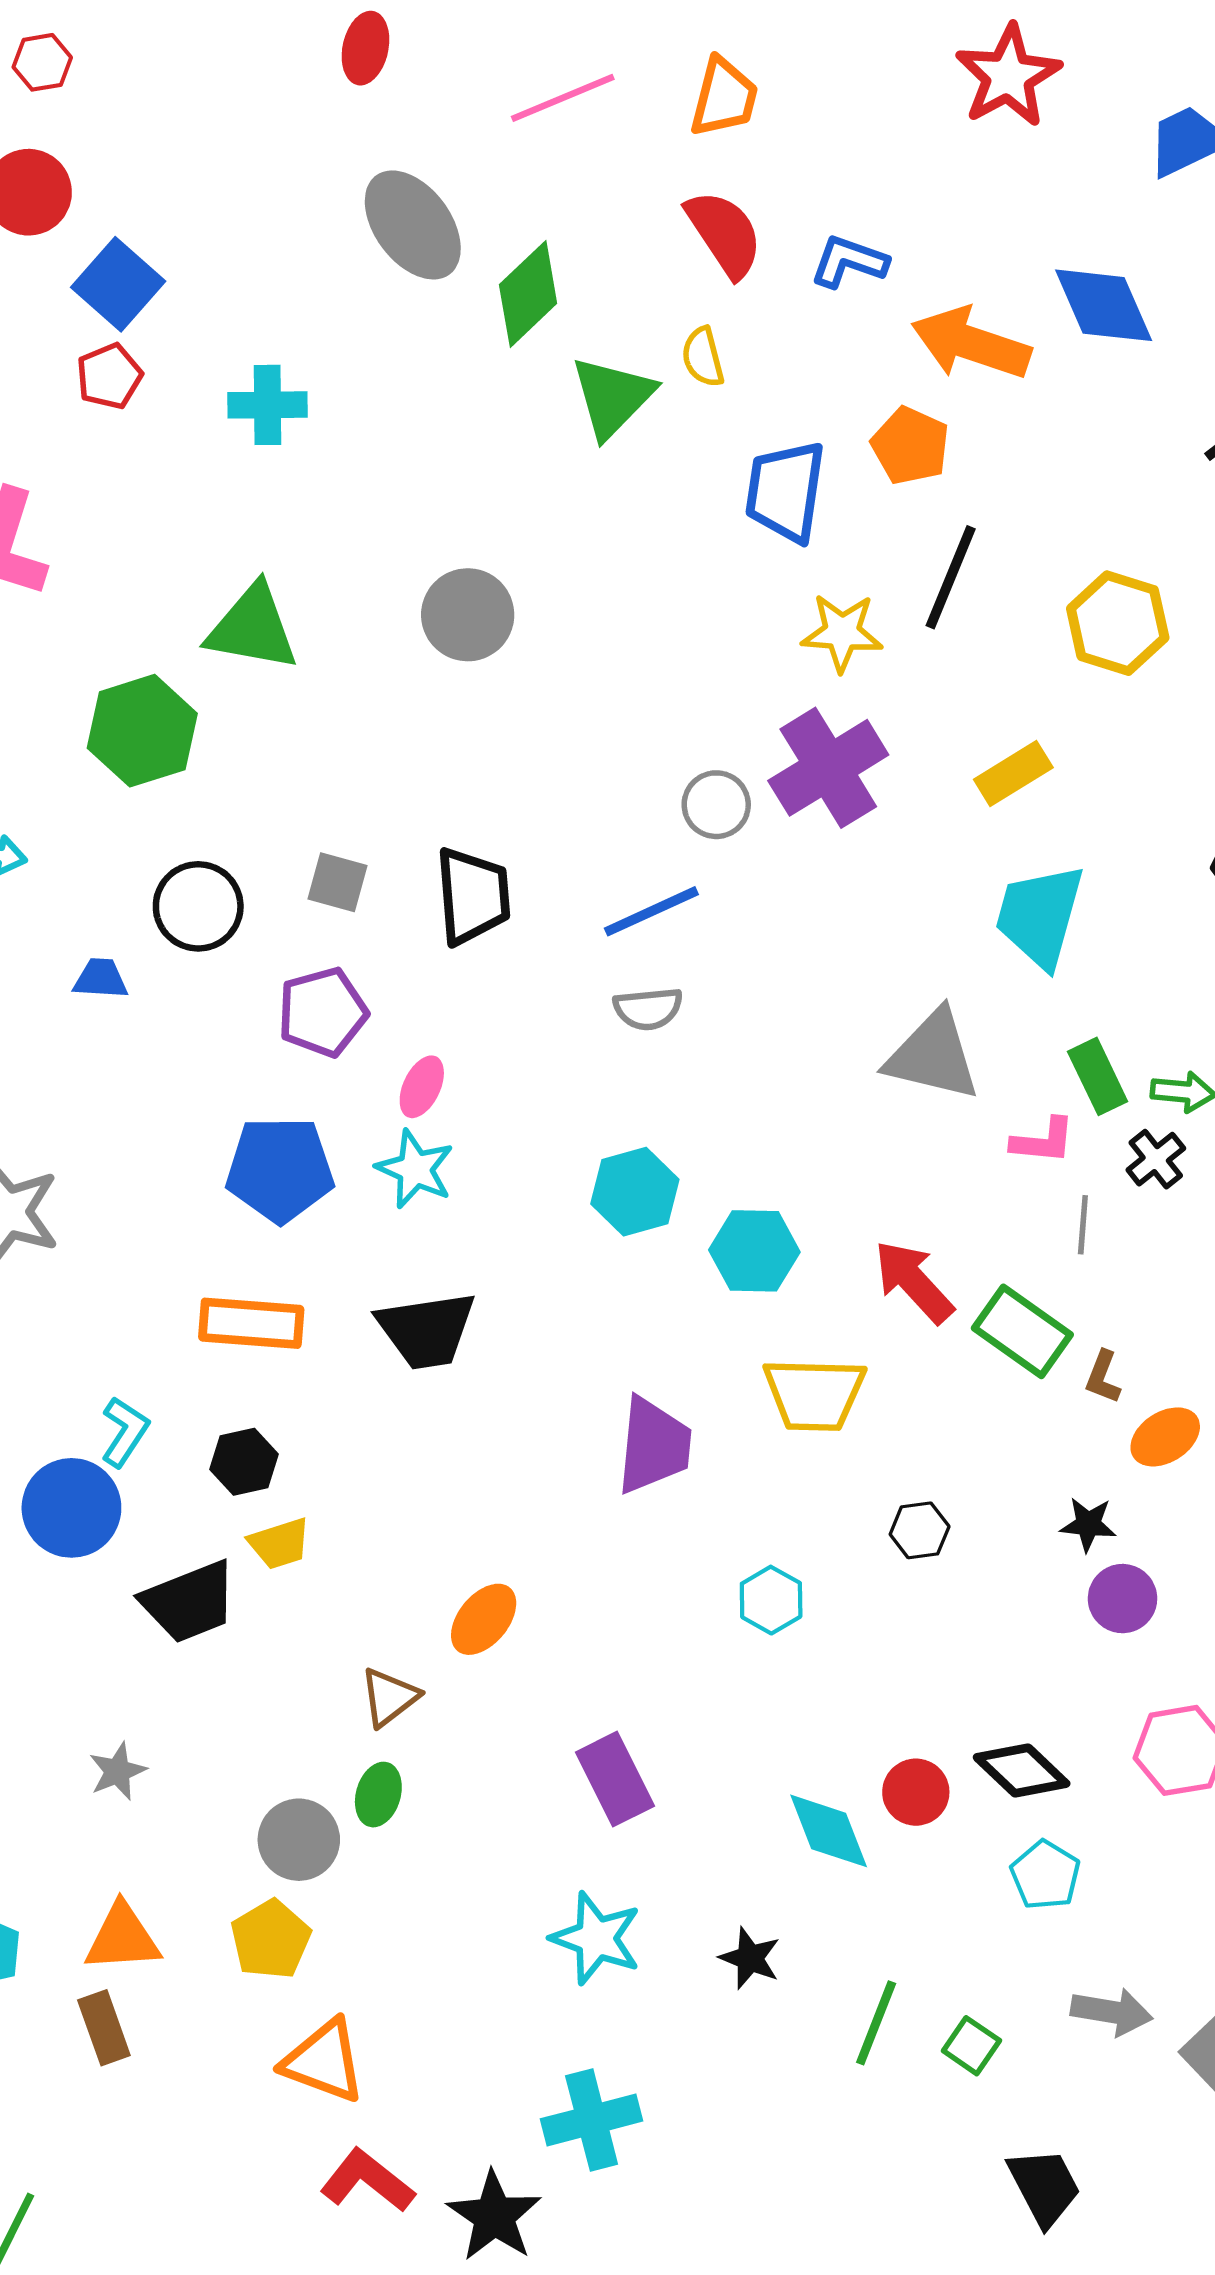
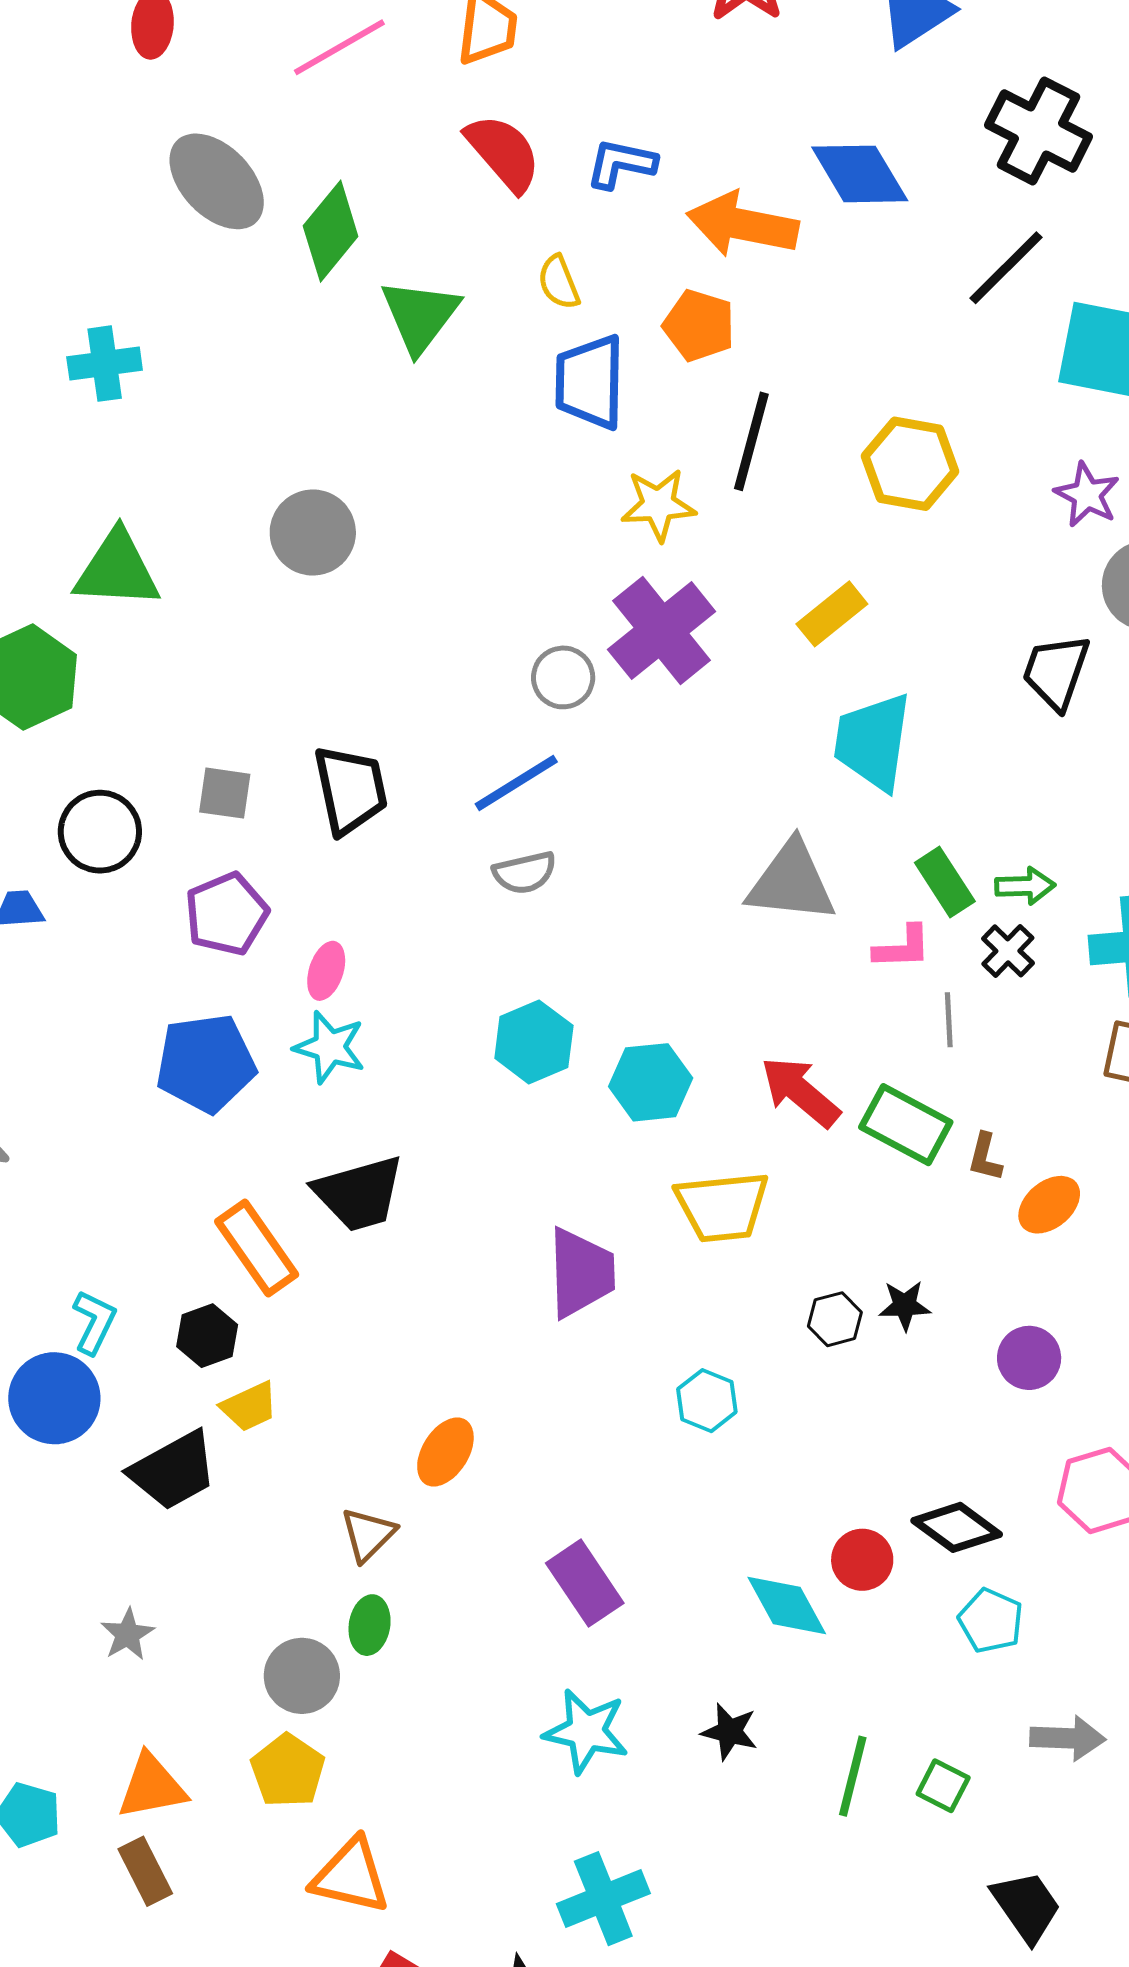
yellow semicircle: (703, 357) -> (559, 282), moved
orange rectangle: (251, 1323) -> (257, 1248), moved, turned 58
black star: (1088, 1524) -> (905, 1305), moved

